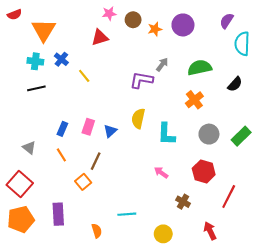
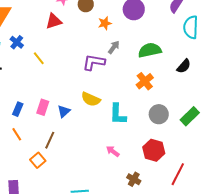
orange star: (155, 29) -> (105, 23), moved
yellow semicircle: (138, 119) -> (91, 99), turned -78

